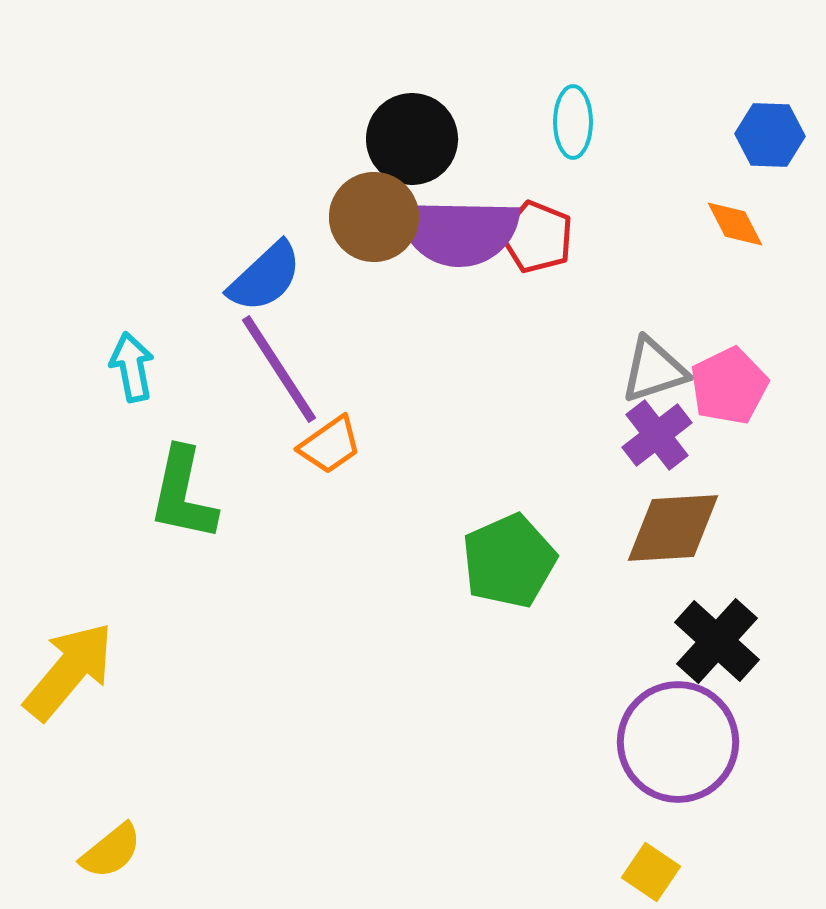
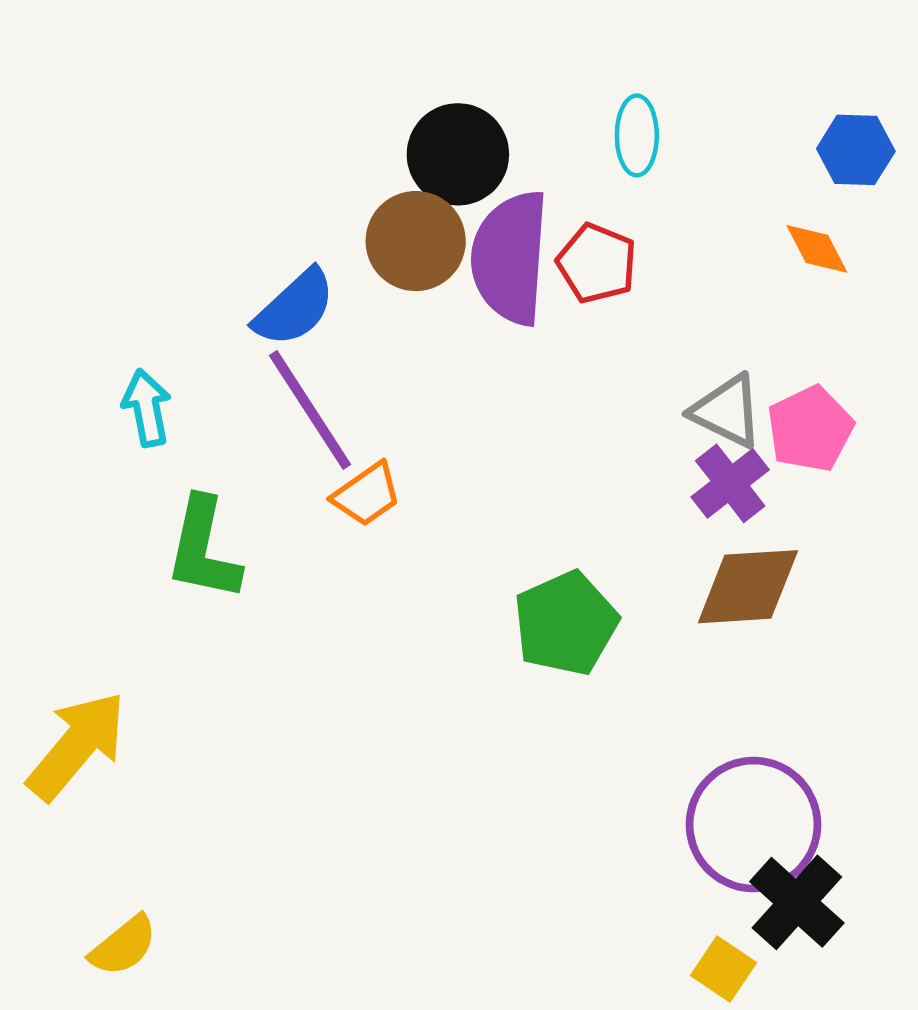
purple semicircle: (459, 232) -> (510, 258), turned 93
gray triangle: (654, 370) -> (727, 411), turned 44
black cross: (717, 641) -> (797, 902), moved

